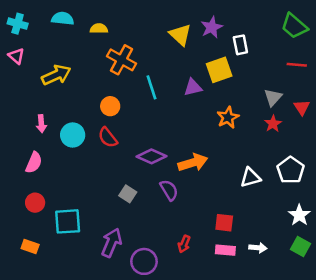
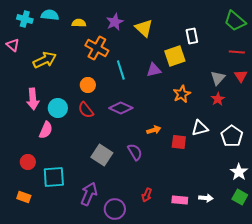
cyan cross: (18, 24) -> (25, 19), moved
purple star: (212, 27) -> (115, 22), moved
red triangle: (302, 107) -> (241, 76), moved
pink arrow: (41, 124) -> (33, 99), size x1.5
purple diamond: (152, 156) -> (121, 108), moved
pink semicircle: (34, 163) -> (46, 130), moved
orange arrow: (193, 163) -> (154, 130), size x0.6
white triangle: (250, 178) -> (200, 128), moved
gray square: (128, 194) -> (102, 155), size x1.5
red square: (224, 223) -> (179, 142), moved

